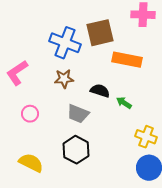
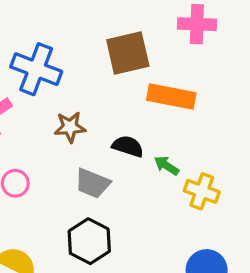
blue cross: (65, 43) -> (36, 69), moved
yellow cross: (146, 137) -> (202, 191), moved

